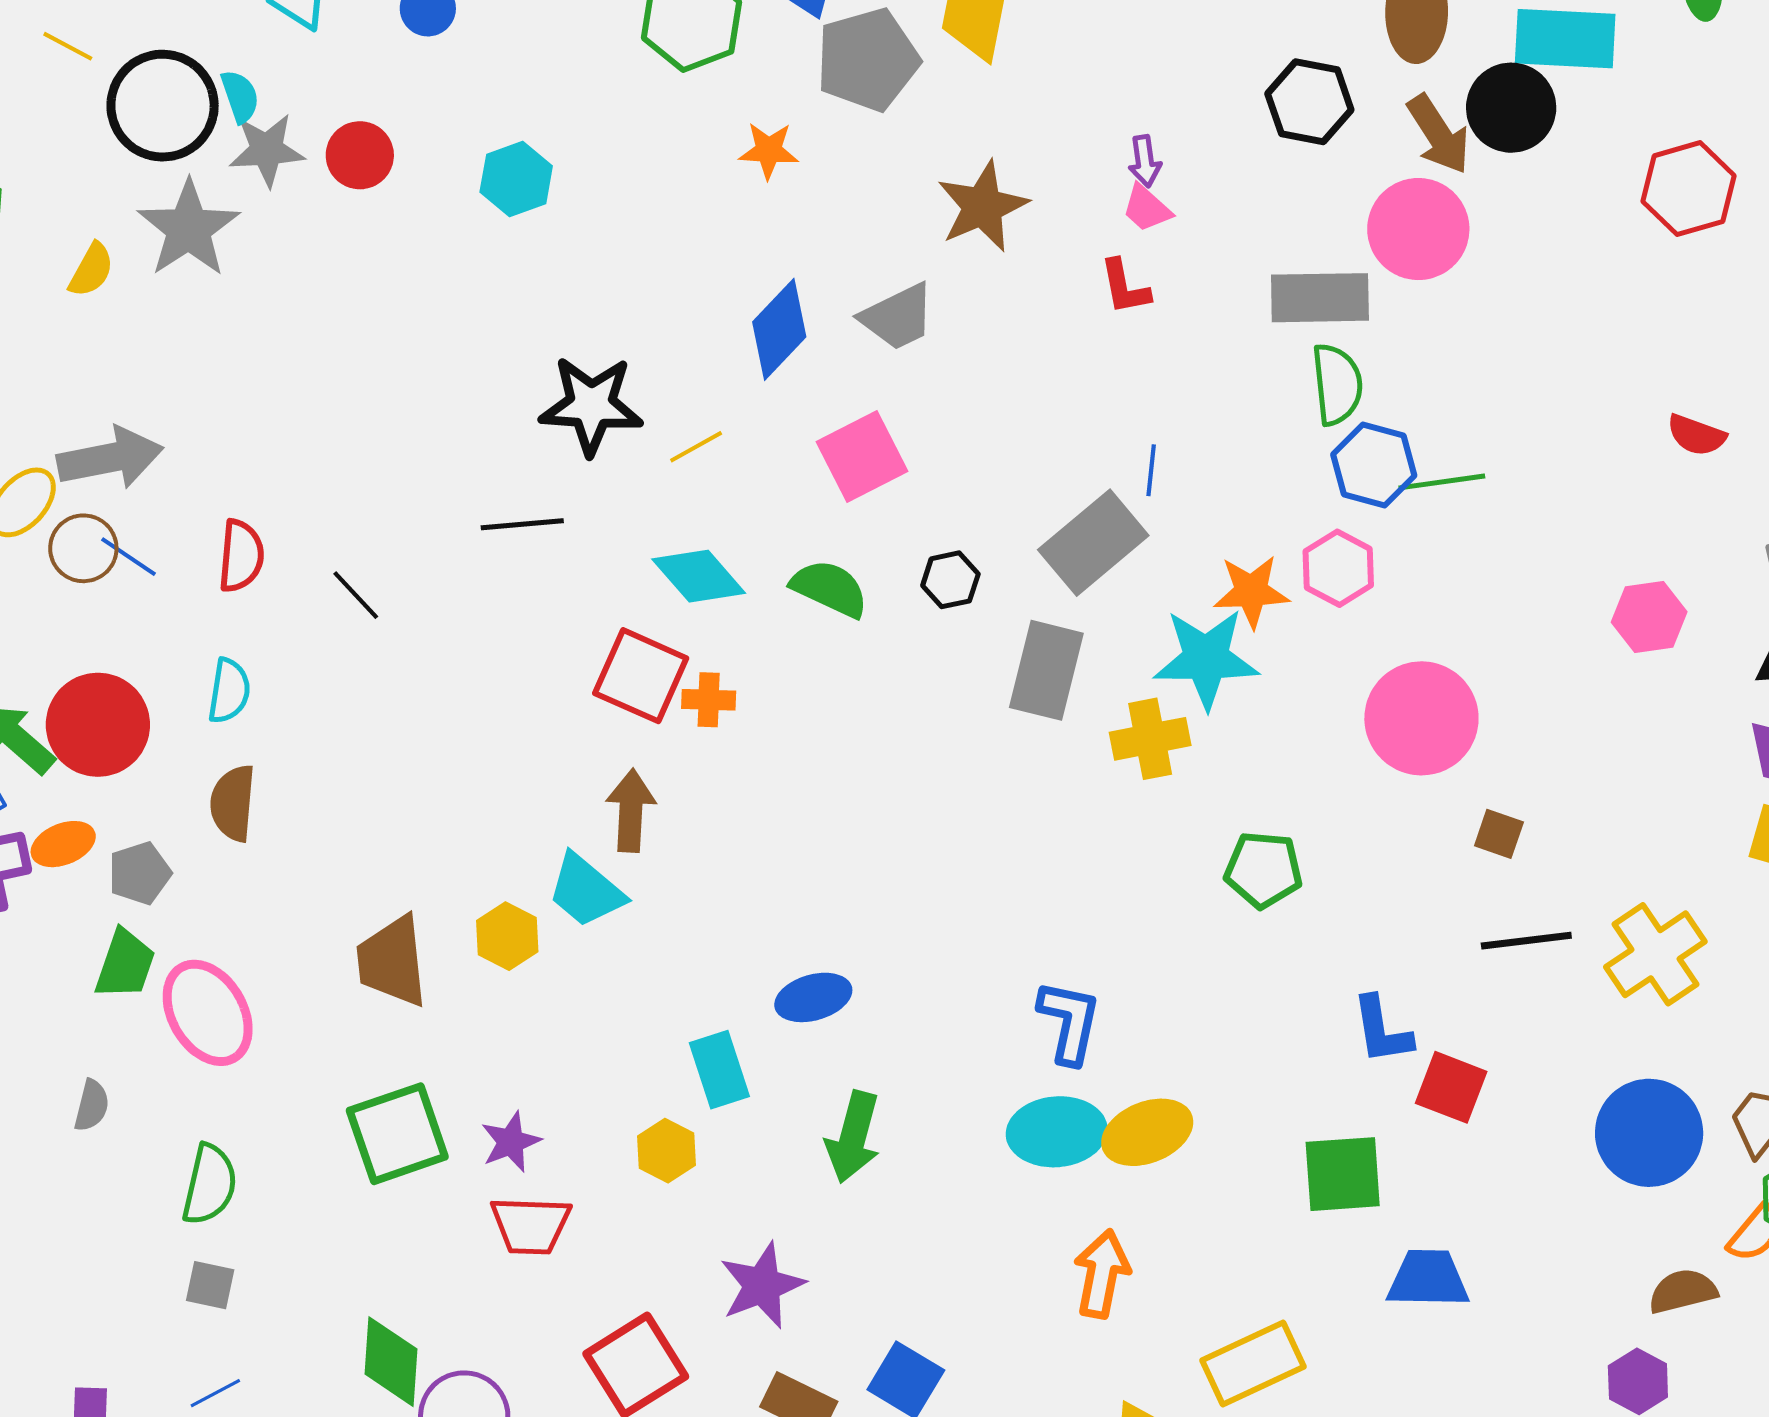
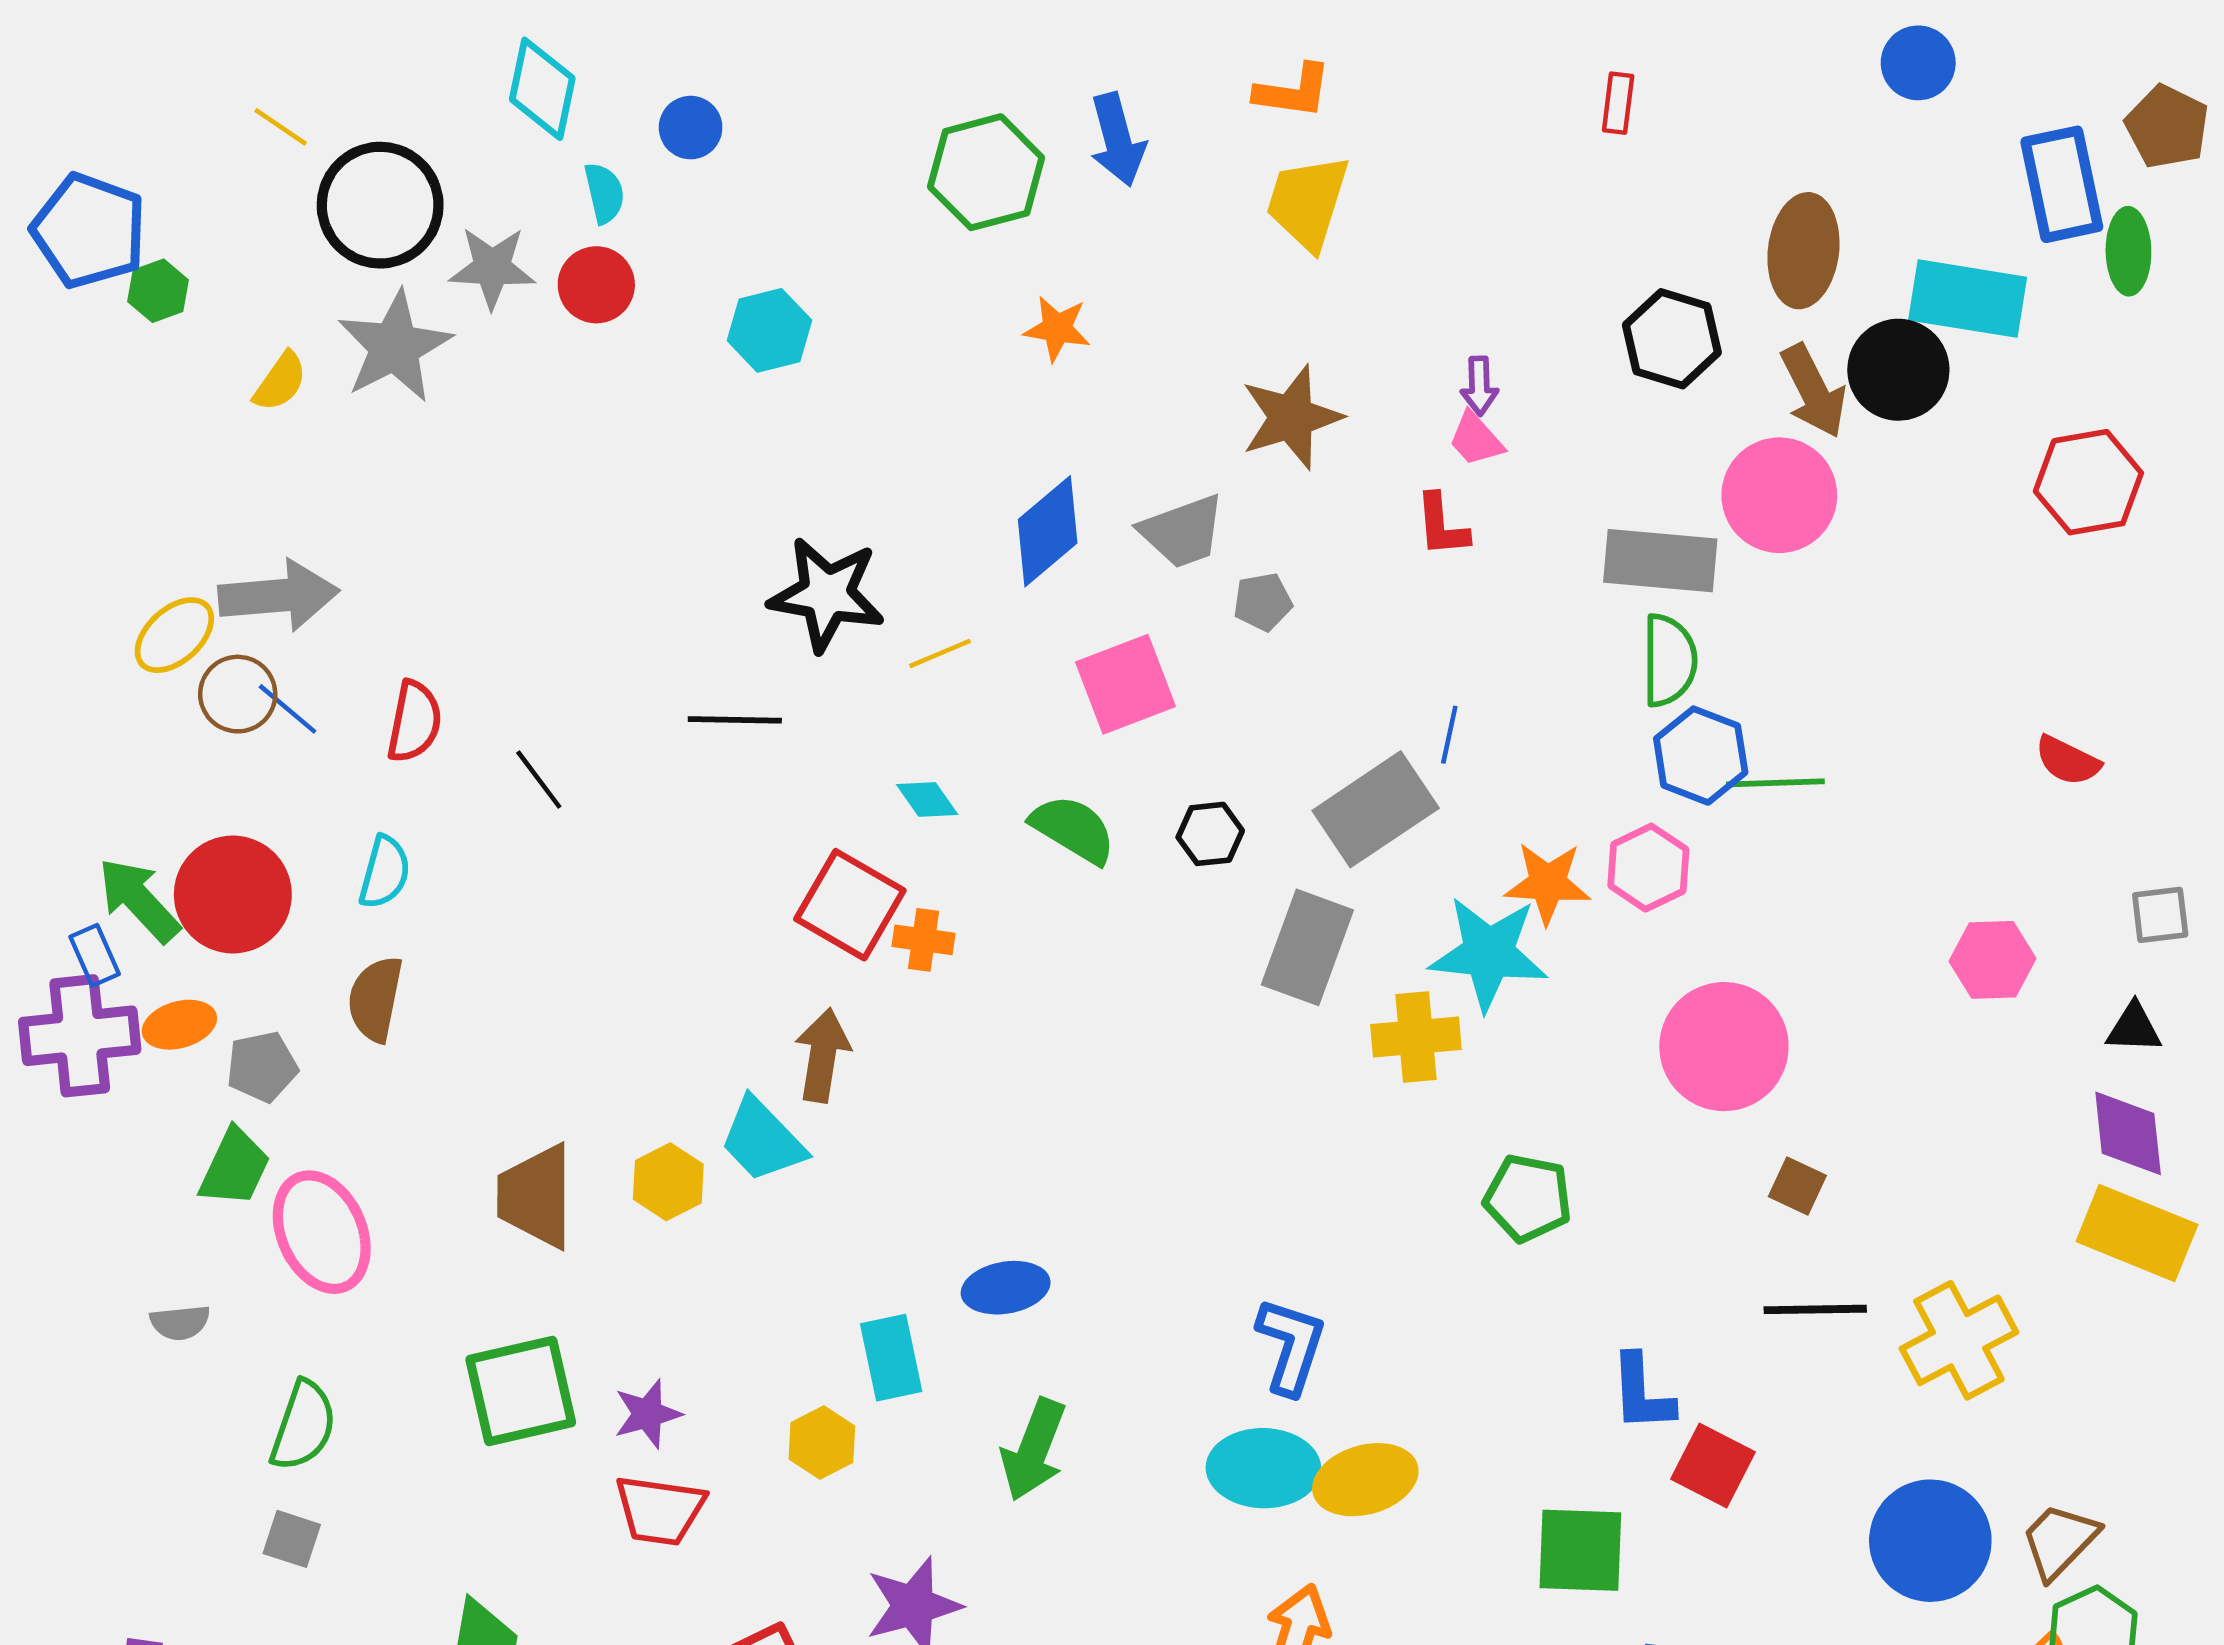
gray pentagon: (868, 60) -> (1263, 602), moved, size x0.5
cyan semicircle: (240, 96) -> (604, 193), moved
cyan diamond: (699, 576) -> (927, 799), size x0.6
gray semicircle: (92, 1105) -> (180, 1322), turned 64

